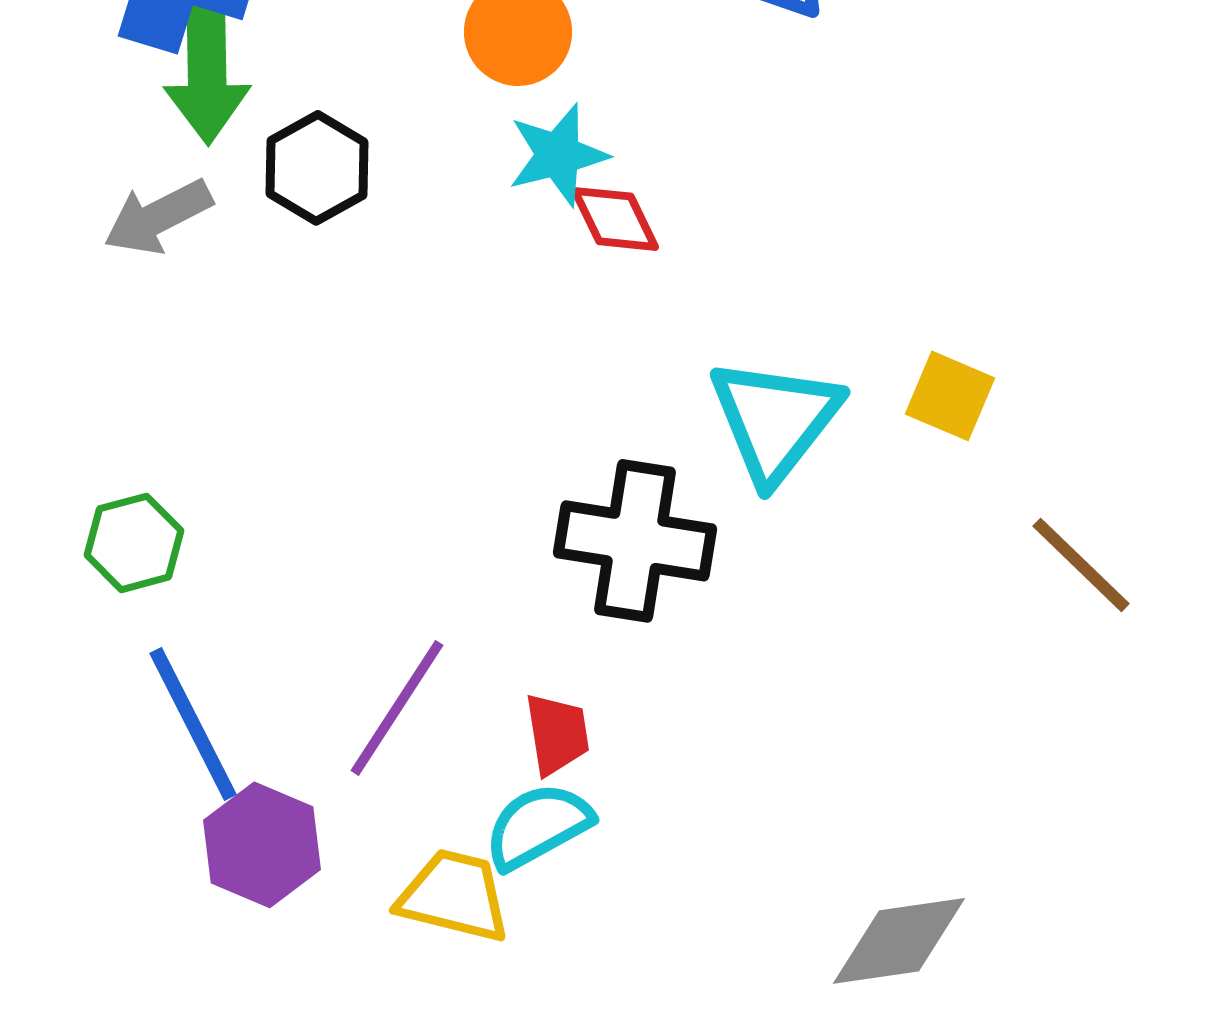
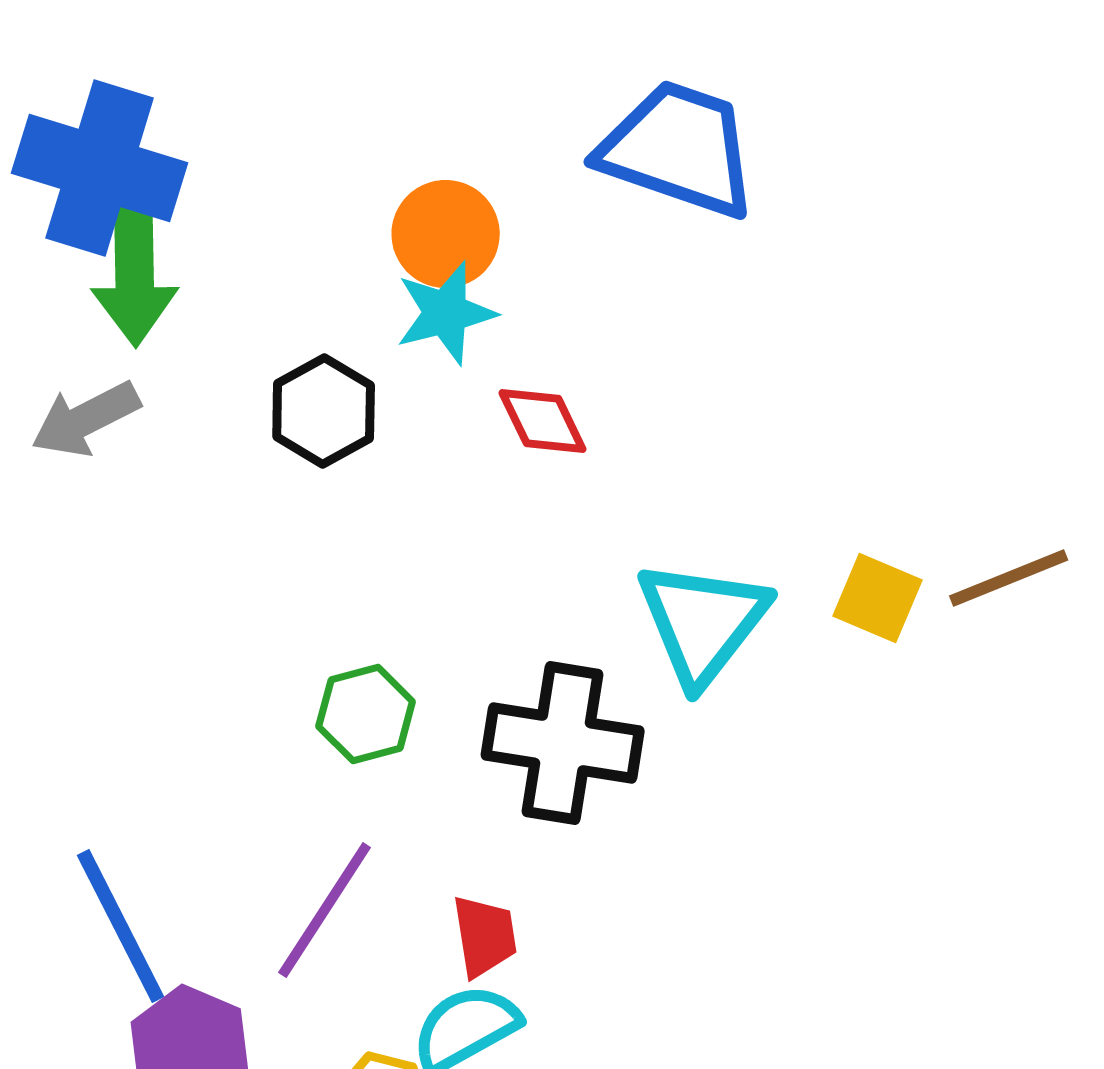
cyan star: (558, 155) -> (446, 313), moved
black hexagon: (317, 168) -> (324, 411), moved
green hexagon: (134, 543) -> (366, 714), moved
brown line: (1081, 565) -> (1009, 578), moved, turned -66

